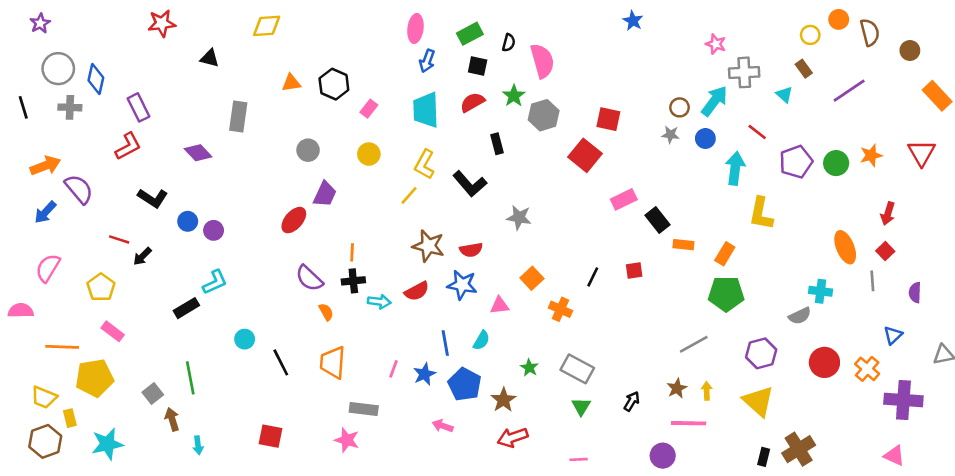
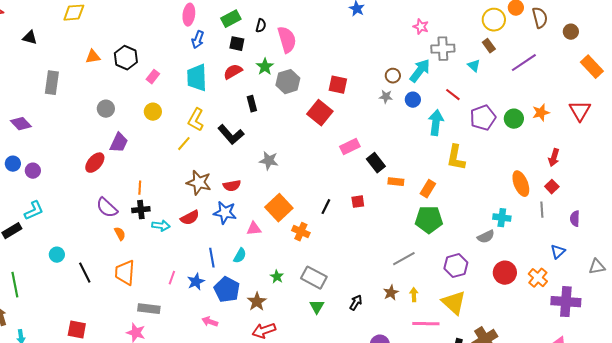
yellow circle: (810, 35) -> (494, 20), size x1.5
purple diamond: (198, 153) -> (21, 124), moved
orange square: (532, 278) -> (279, 208), size x1.5
pink line: (689, 423) -> (426, 324), moved

